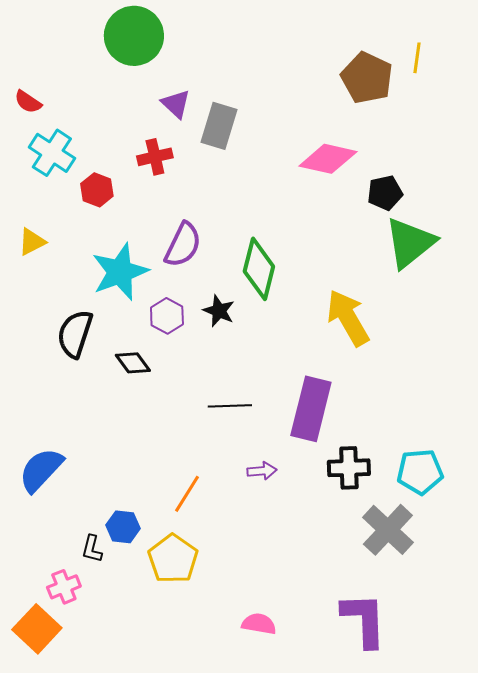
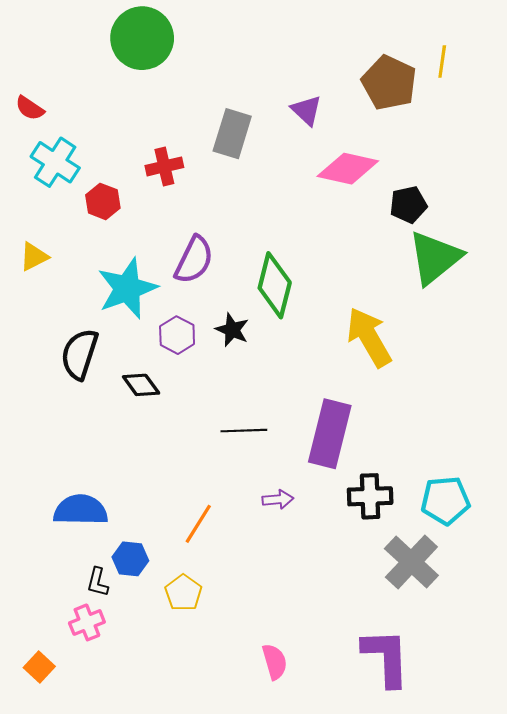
purple triangle: (176, 104) -> (306, 110), moved
blue semicircle: (41, 470) -> (81, 510), moved, turned 48
yellow pentagon: (173, 559) -> (183, 593), size x0.7
pink cross: (64, 587) -> (87, 622), moved
pink semicircle: (259, 624) -> (275, 662), turned 64
orange square: (37, 629) -> (39, 667), size x0.6

